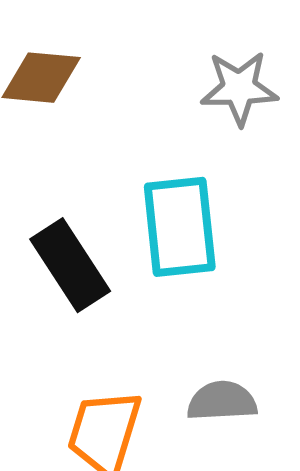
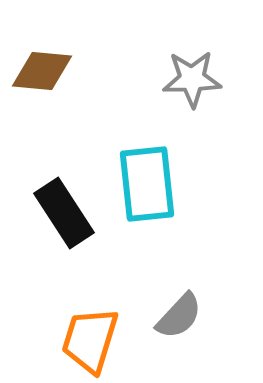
gray semicircle: (222, 401) -> (179, 316), turned 136

